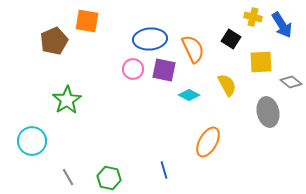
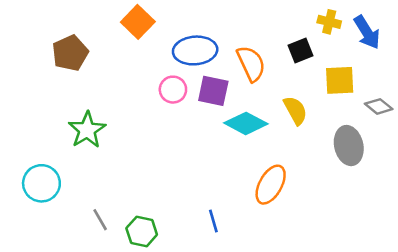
orange square: (87, 21) -> (138, 22), moved, turned 35
black square: (231, 39) -> (301, 50), turned 36
cyan diamond: (189, 95) -> (246, 123), size x1.5
gray line: (68, 177) -> (100, 220), moved

